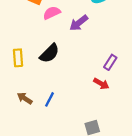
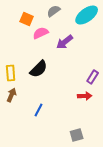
red arrow: (101, 84) -> (85, 96), turned -32
brown arrow: (25, 98) -> (12, 95), moved, turned 80

